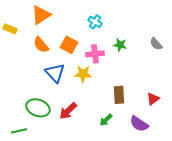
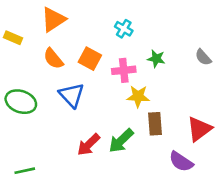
yellow star: (83, 74) -> (138, 96), moved
red triangle: (153, 99) -> (199, 129), size x1.5
green ellipse: (38, 108) -> (21, 102), moved
green arrow: (106, 120) -> (121, 141), moved, size x1.5

